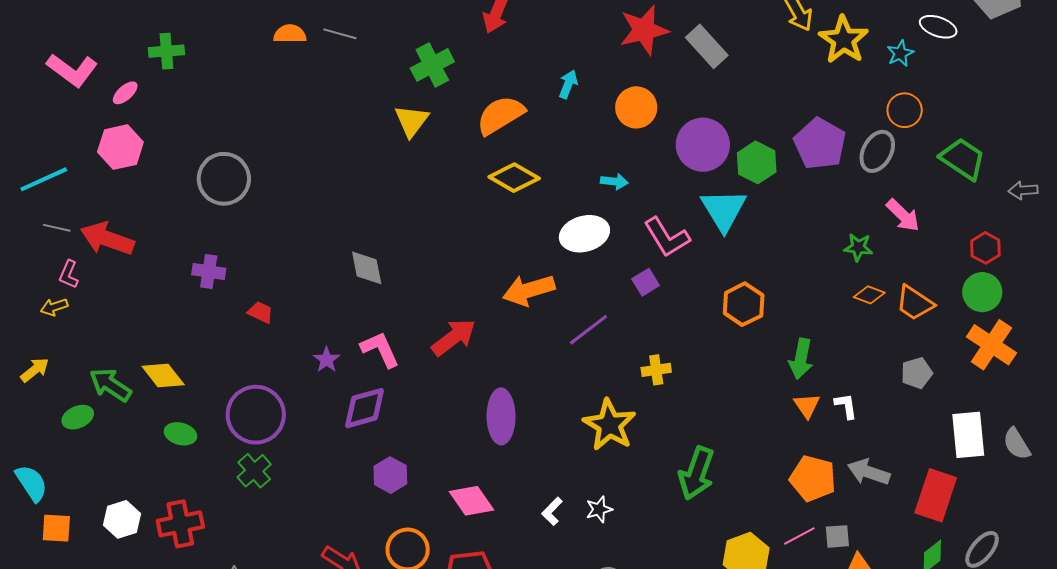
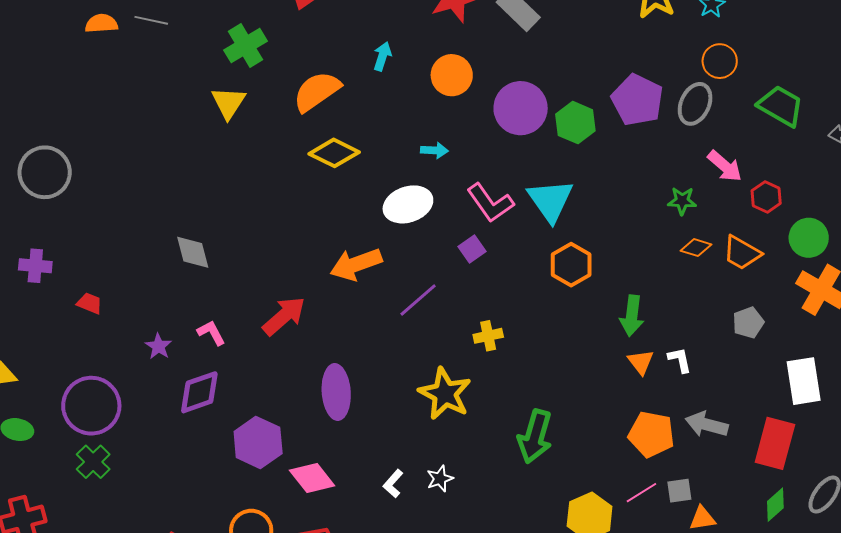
cyan triangle: (724, 210) -> (550, 201), moved
red hexagon: (985, 248) -> (766, 197), moved
pink L-shape: (380, 349) -> (211, 333), size x0.7
purple hexagon: (390, 475) -> (258, 442), moved, size x1.4

